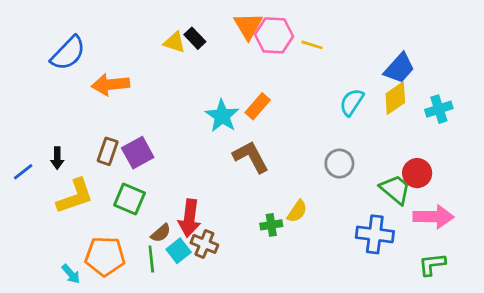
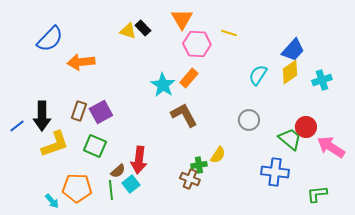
pink hexagon: (274, 35) -> (197, 44), moved
black arrow: (57, 158) -> (42, 116), size x1.8
pink arrow: (433, 217) -> (331, 147), moved, turned -148
brown cross: (204, 244) -> (190, 179), moved

